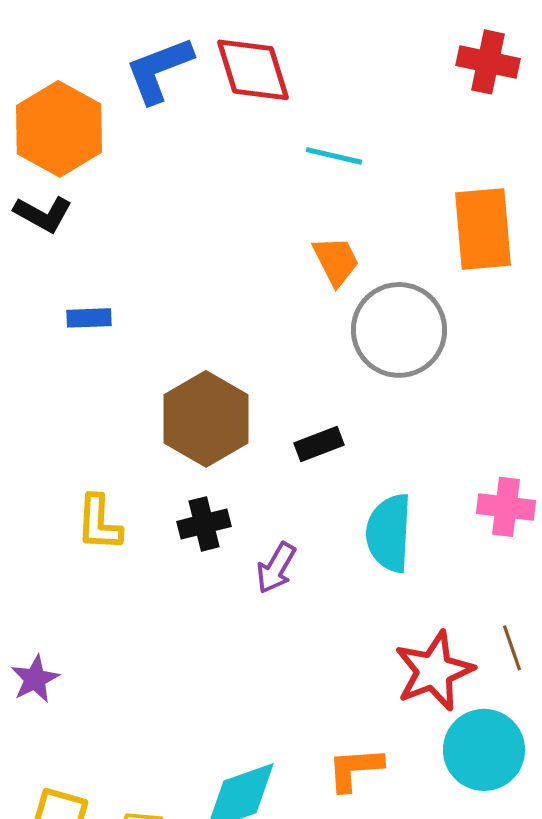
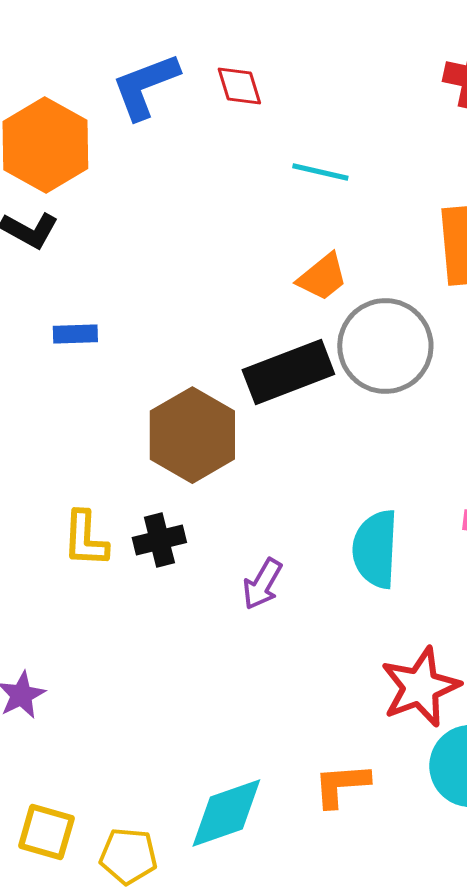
red diamond: (253, 70) -> (239, 86), size x0.6
orange trapezoid: (336, 261) -> (322, 277), turned 78
black rectangle: (319, 444) -> (288, 372), moved, size x1.8
black cross: (204, 524) -> (159, 540), moved

